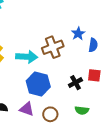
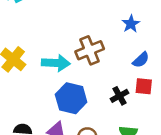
blue star: (78, 34) -> (131, 24), moved
blue semicircle: (93, 45) -> (141, 60), moved, turned 40

